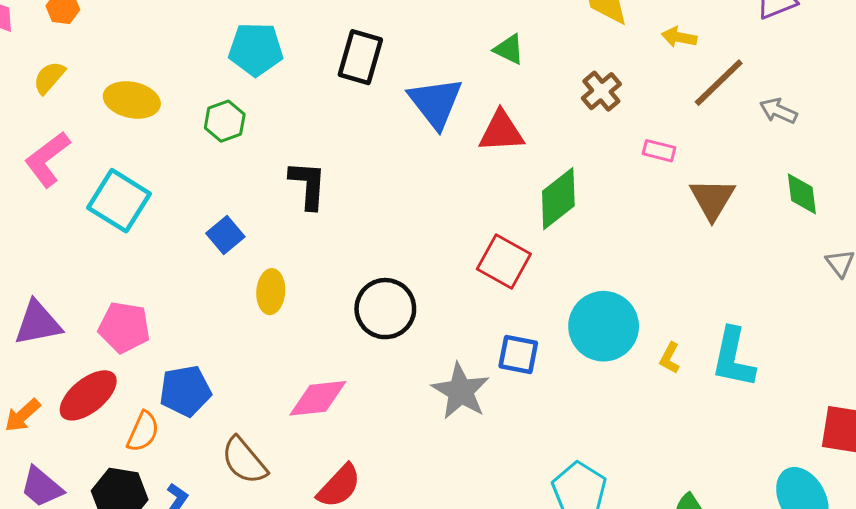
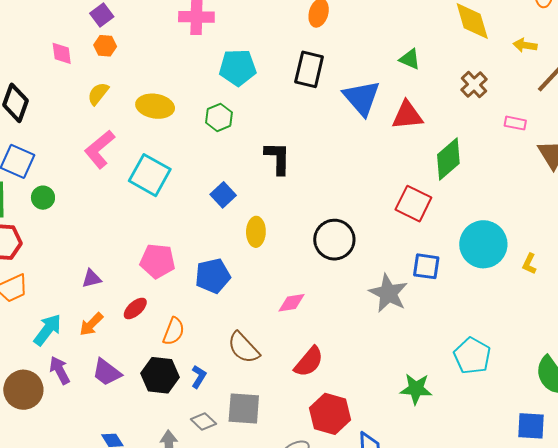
purple triangle: (38, 323) -> (91, 278), moved, size x0.6
blue pentagon: (185, 391) -> (213, 276), moved
red ellipse: (88, 395) -> (135, 308), size x0.6
pink diamond: (318, 398) -> (292, 303), size x0.7

